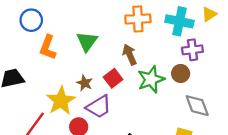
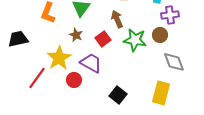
green star: (151, 79) -> (135, 40), turned 30
brown star: (85, 83) -> (76, 35), moved
purple trapezoid: (99, 107) -> (91, 63), turned -120

